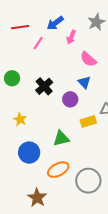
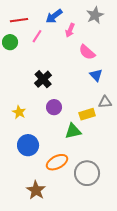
green circle: (12, 78) -> (10, 42), moved
blue triangle: (84, 82) -> (96, 75), moved
purple circle: (70, 99) -> (54, 107), moved
green triangle: (61, 138) -> (73, 131), moved

